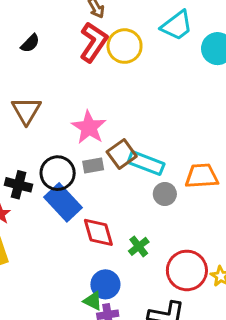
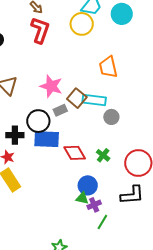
yellow circle: (125, 46) -> (82, 24), moved
orange trapezoid: (202, 176) -> (108, 67), moved, turned -85
blue rectangle: (63, 202) -> (47, 139), turned -30

